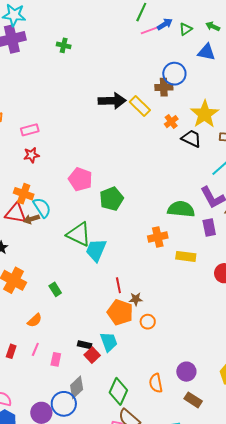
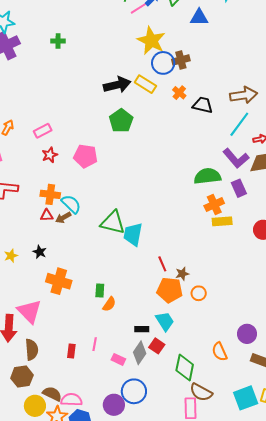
blue circle: (174, 74) -> (163, 63), moved
brown cross: (164, 87) -> (181, 60), moved
yellow star: (205, 114) -> (151, 41), moved
pink pentagon: (80, 179) -> (85, 156), moved
green pentagon: (111, 199) -> (121, 121), moved
red triangle: (16, 213) -> (47, 215), size x0.6
orange cross: (158, 237) -> (214, 204), moved
green rectangle: (55, 289) -> (100, 291), moved, turned 48
orange semicircle: (35, 320) -> (109, 304), moved
red square: (92, 355) -> (157, 346), moved
pink rectangle: (56, 359) -> (118, 359), moved, turned -64
gray diamond: (77, 387) -> (140, 353), moved

